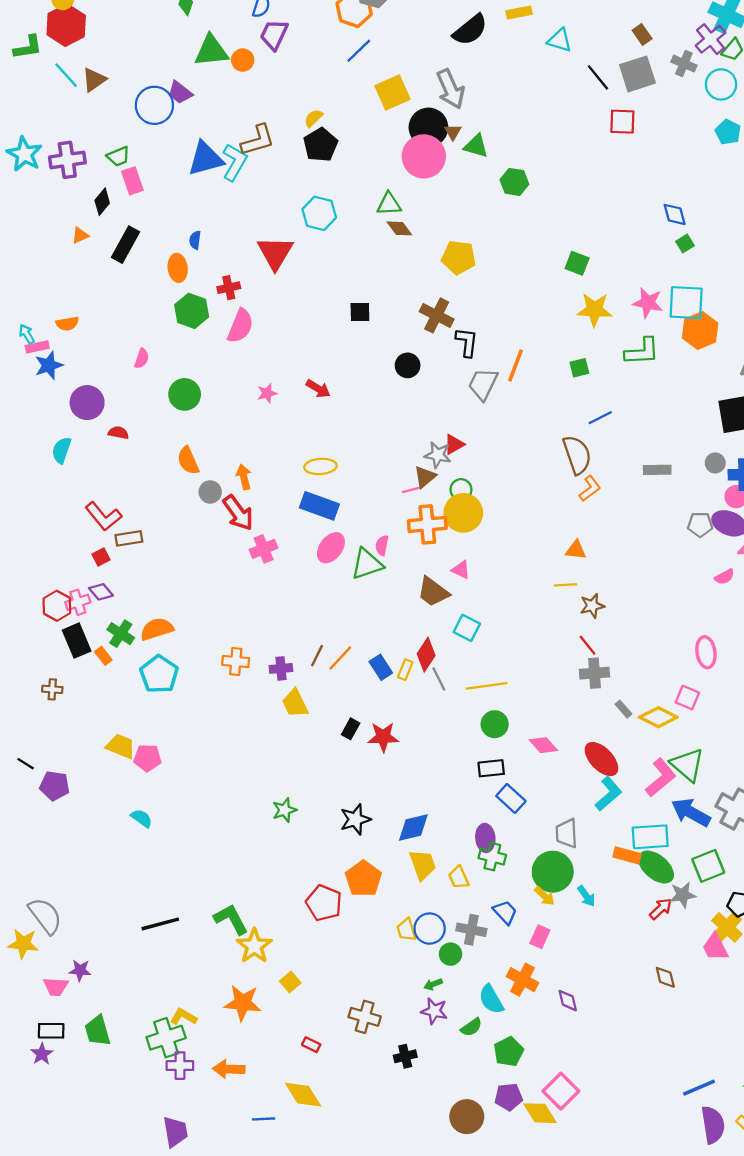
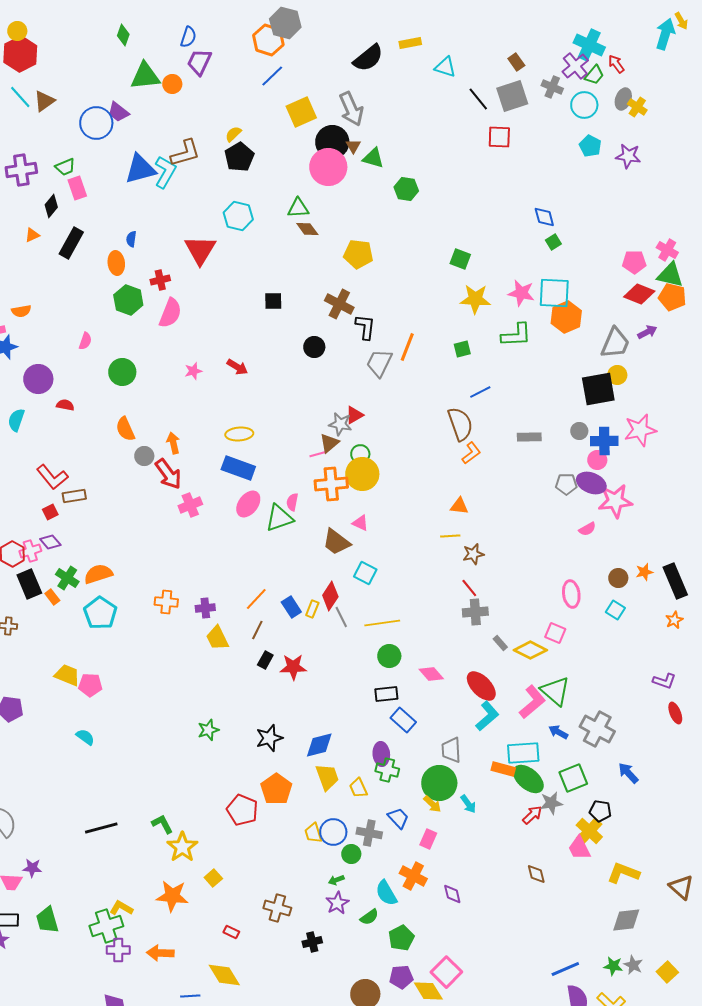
brown line: (317, 656) -> (257, 630), moved
blue arrow: (691, 812) -> (558, 732), size x0.6
green L-shape: (231, 919) -> (162, 824), size x0.7
purple star: (434, 1011) -> (337, 903), turned 30

